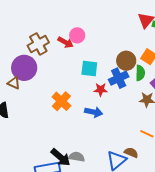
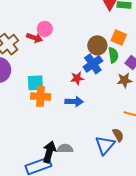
cyan square: (89, 69) -> (35, 83), moved
orange cross: (61, 101) -> (41, 96), turned -30
brown semicircle: (131, 153) -> (118, 135), turned 48
black arrow: (61, 157) -> (49, 152), turned -105

